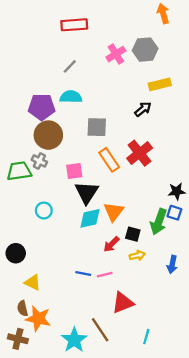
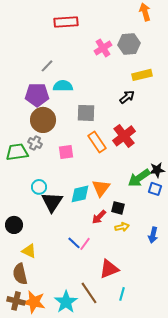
gray line: (70, 66) -> (47, 66), moved
black triangle: (87, 192) -> (52, 202), moved
green arrow: (159, 222) -> (139, 178), moved, turned 35
blue line: (83, 273) -> (74, 243), turned 32
pink line: (105, 275) -> (85, 244), moved, turned -40
brown semicircle: (22, 308) -> (20, 274), size x1.5
orange star: (38, 319) -> (34, 302), moved
cyan line: (146, 337) -> (122, 294), moved

